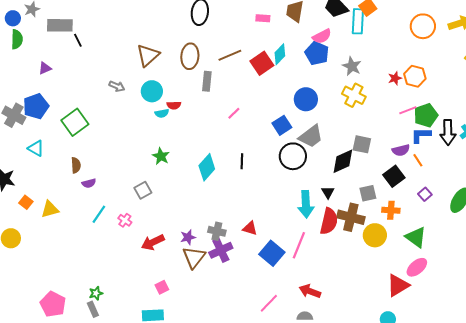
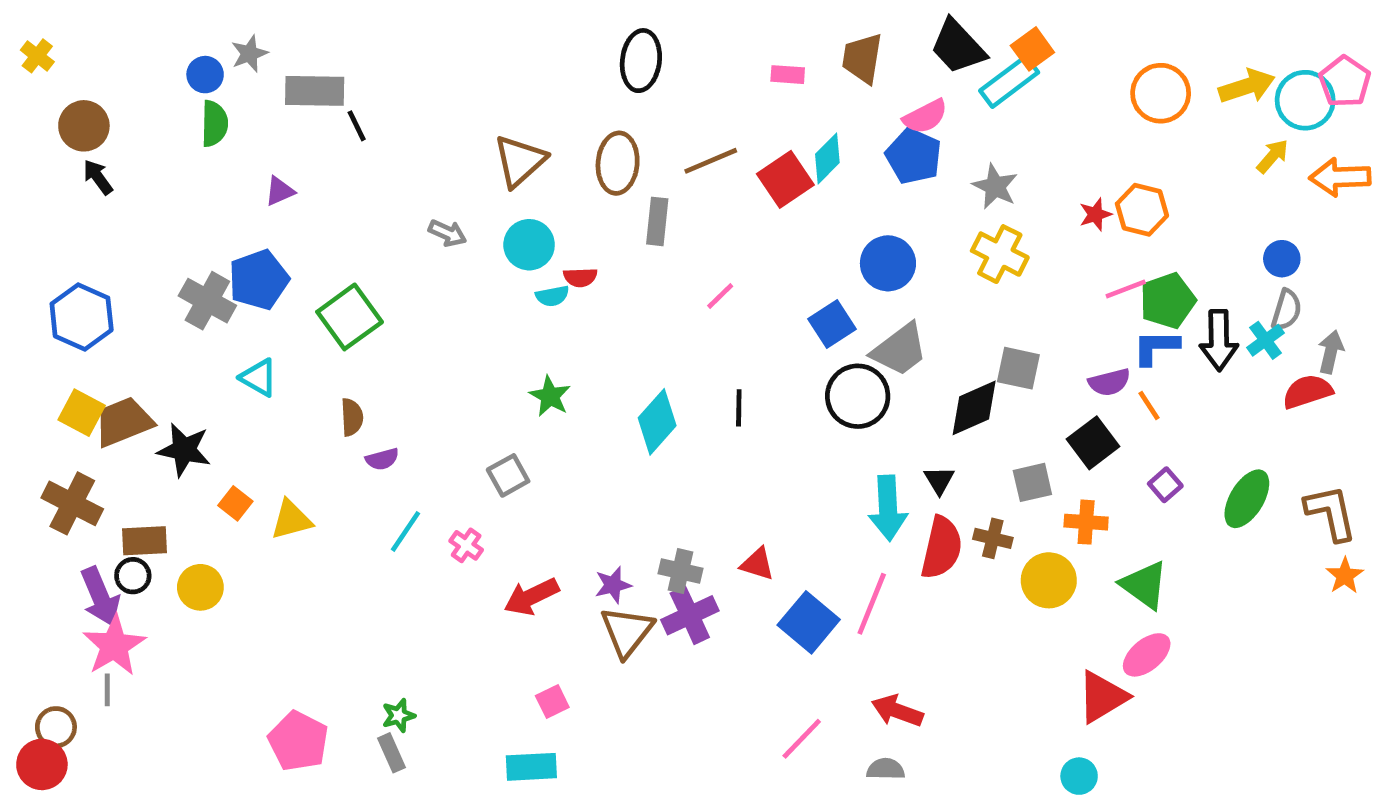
cyan rectangle: (358, 21) -> (1009, 82), turned 50
brown cross: (351, 217) -> (993, 538), size x0.6

